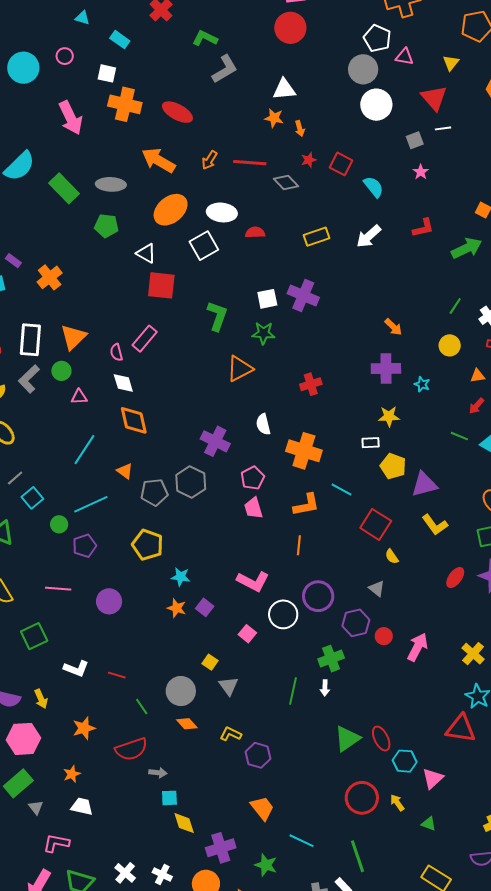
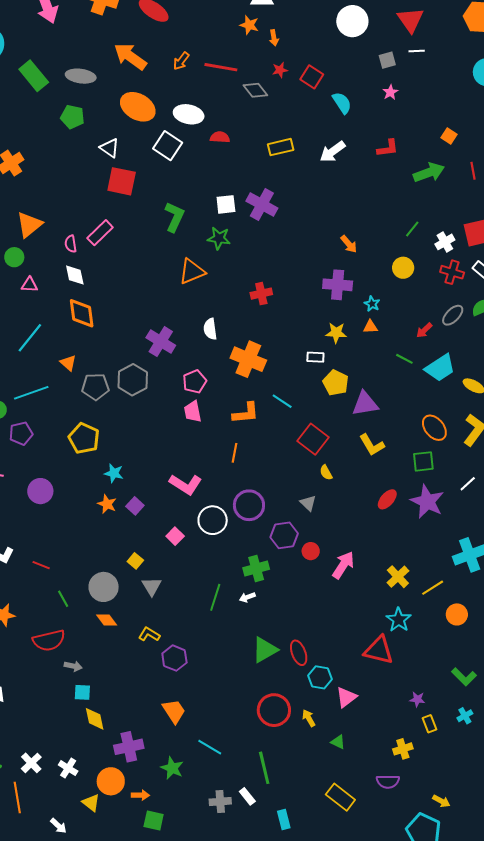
orange ellipse: (171, 210) -> (138, 107), turned 64
white square: (204, 246) -> (168, 146), turned -32
orange triangle: (478, 376) -> (370, 327), moved
white arrow: (325, 688) -> (247, 597), turned 63

